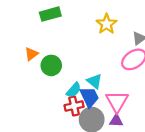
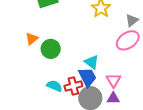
cyan semicircle: (74, 90) -> (54, 86), moved, turned -105
pink triangle: (117, 101) -> (113, 80), size x0.7

